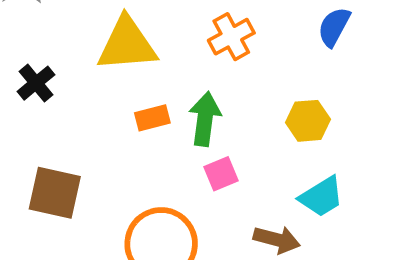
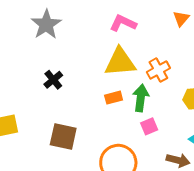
orange cross: (231, 37) -> (158, 70), moved
yellow triangle: (127, 44) -> (120, 62), moved

